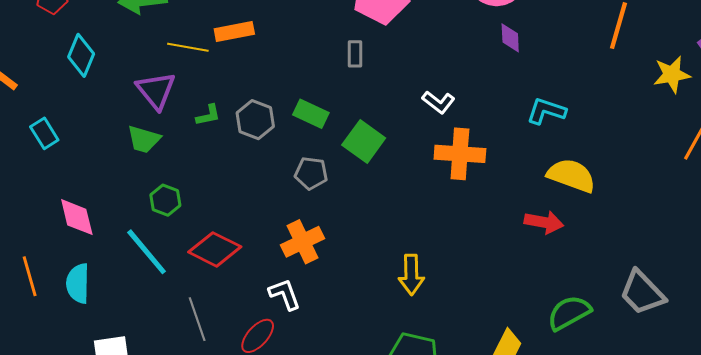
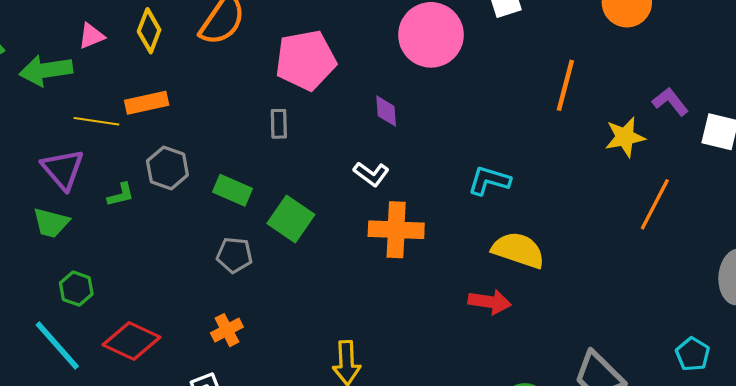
purple diamond: (510, 38) -> (386, 111), moved
gray hexagon: (255, 120) -> (167, 168), moved
orange cross: (302, 242) -> (227, 330), size x0.7

